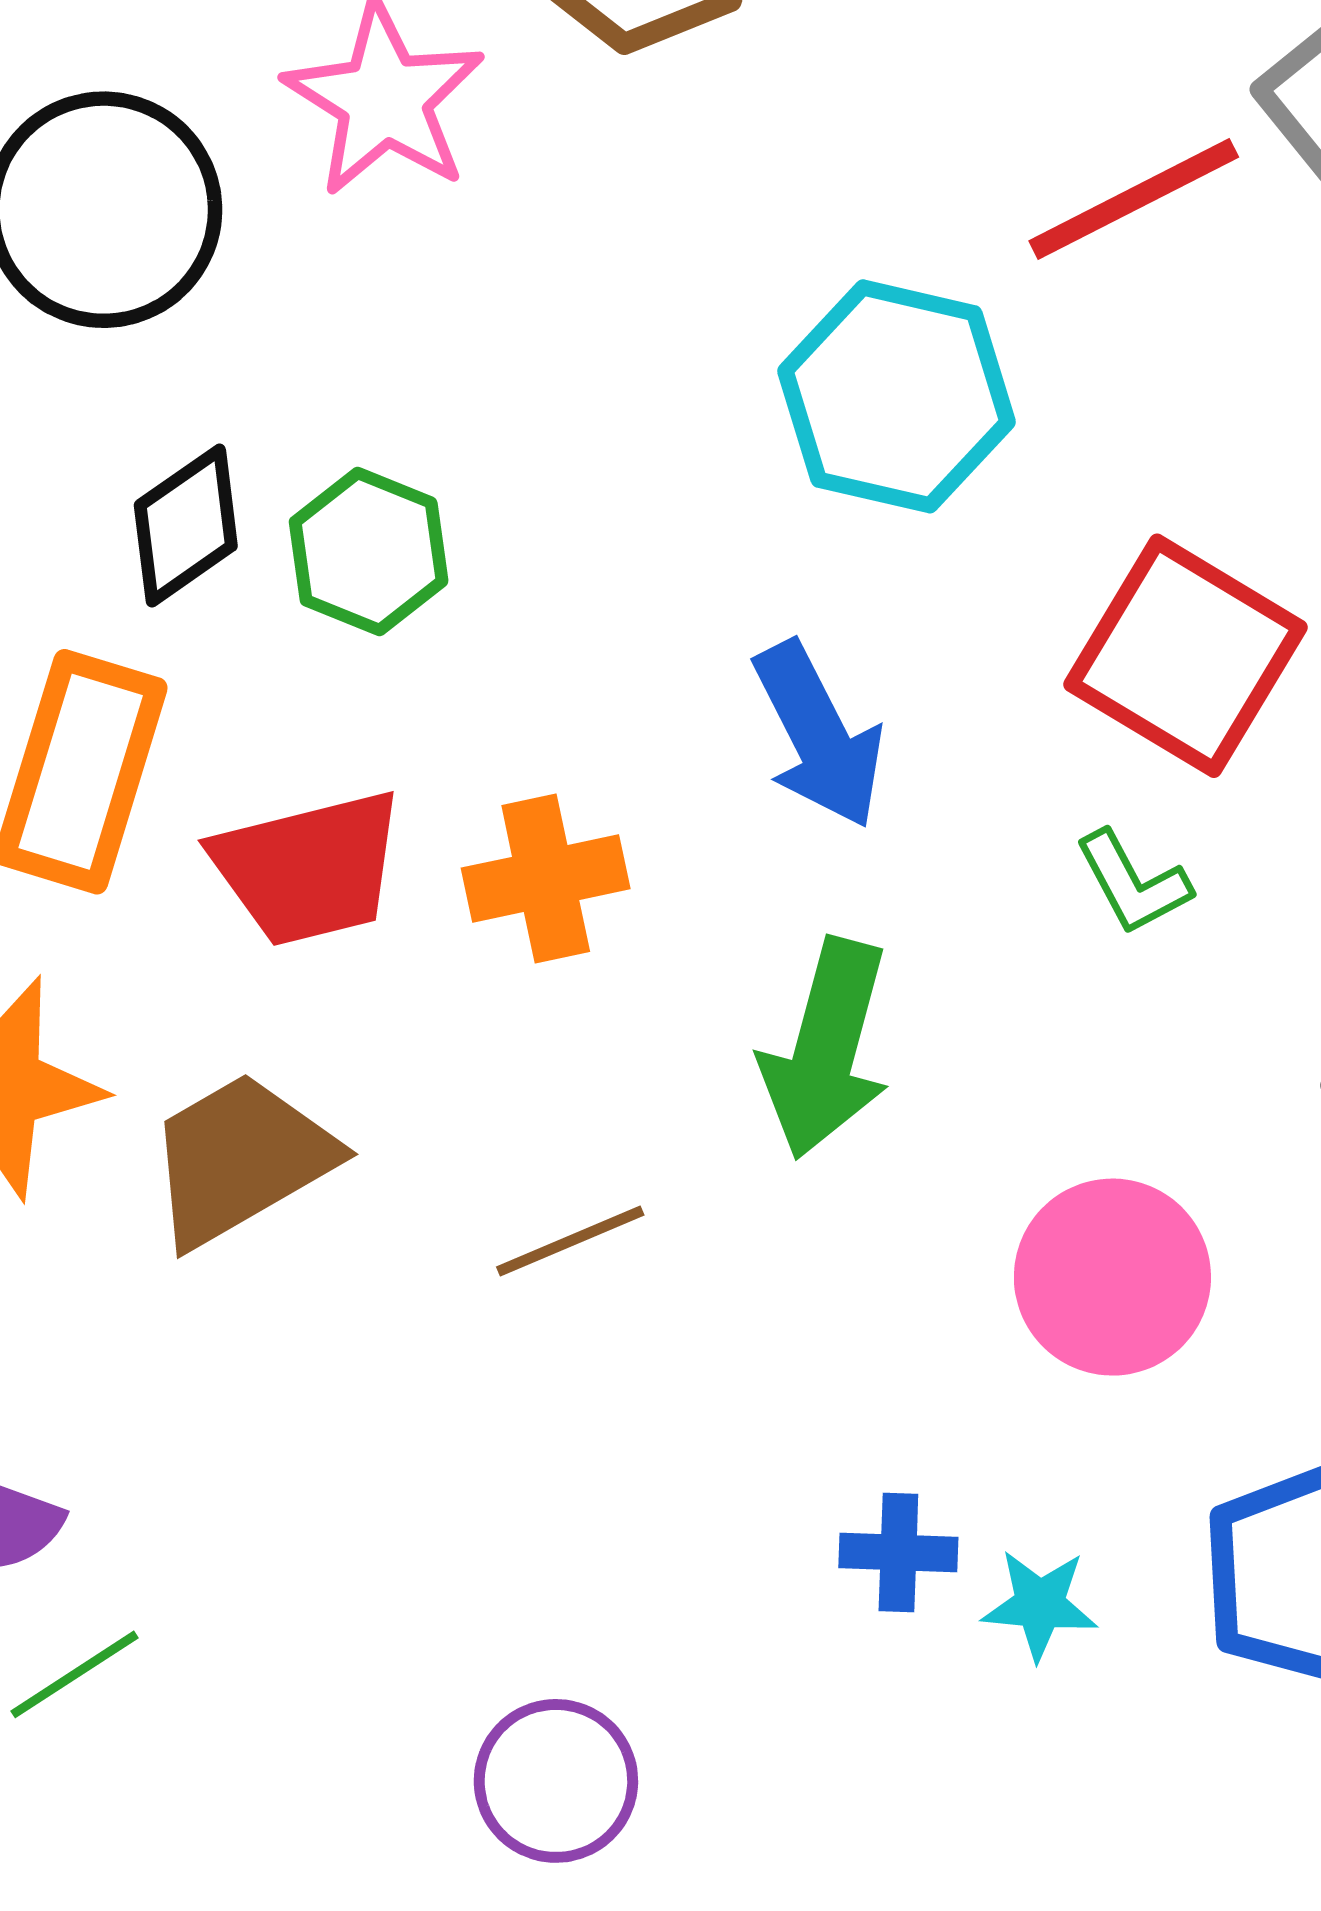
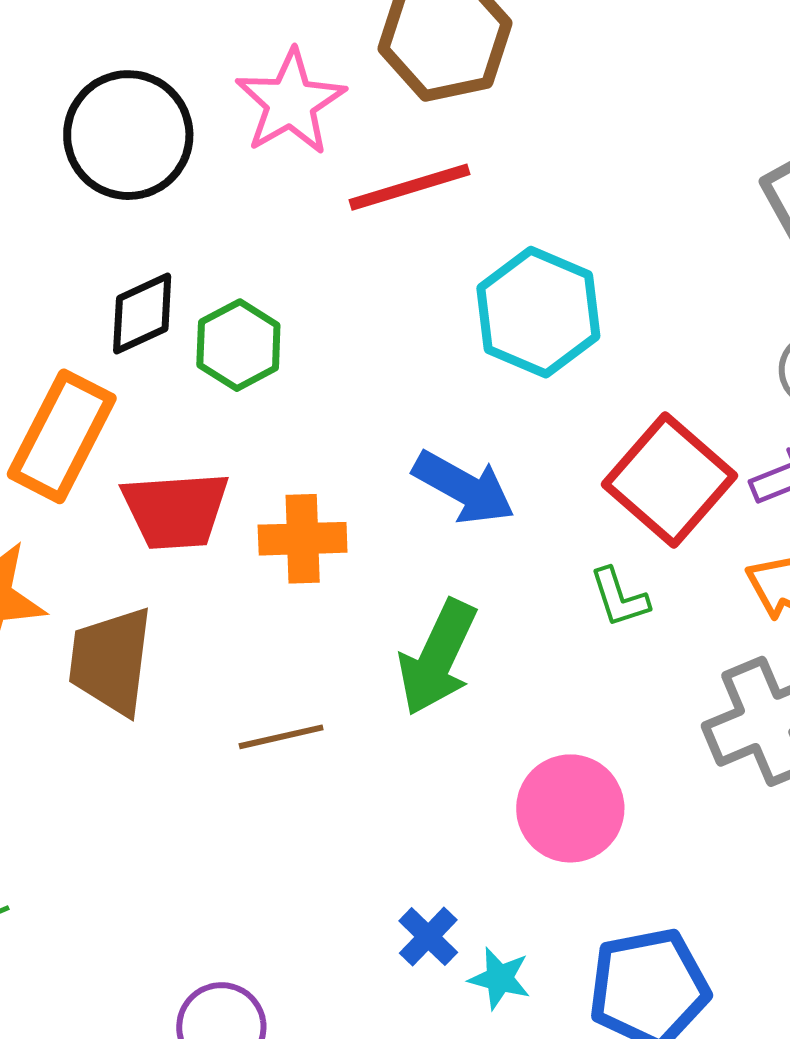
red line: (1134, 199) -> (410, 187), moved
blue arrow: (819, 735) -> (464, 488), turned -44
brown trapezoid: (241, 1159) -> (111, 661), turned -63
blue cross: (898, 1552) -> (428, 937), turned 32

